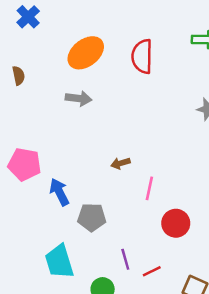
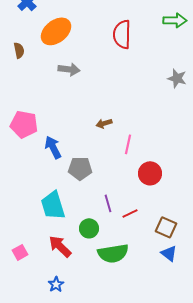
orange ellipse: (86, 53) -> (56, 31), moved

